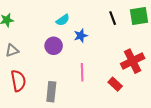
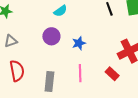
blue star: (81, 36) -> (79, 43), moved
pink line: (82, 72) -> (80, 73), moved

